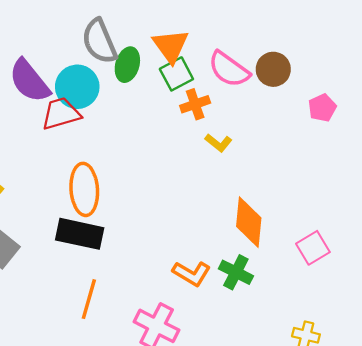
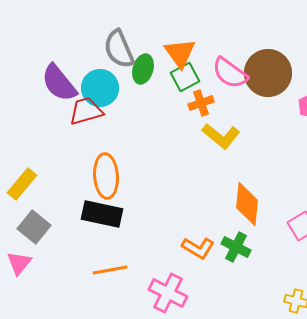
brown circle: (273, 69) -> (268, 73), size x1.6
yellow L-shape: (218, 143) -> (221, 136), size x1.6
orange line: (89, 299) -> (110, 270), turned 64

